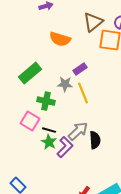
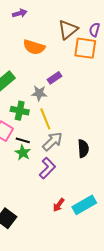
yellow line: (83, 93) -> (45, 119), moved
black semicircle: (95, 140) -> (83, 149), moved
purple L-shape: (65, 147) -> (47, 168), moved

